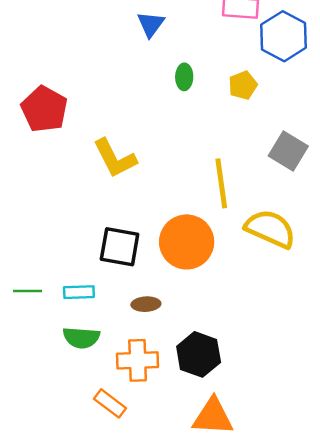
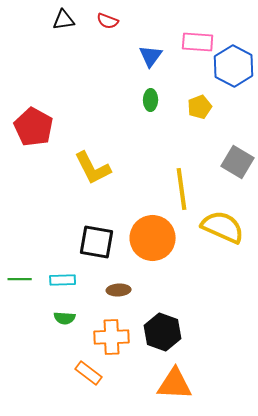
blue triangle: (151, 24) -> (151, 56), moved
green semicircle: (81, 338) -> (65, 318), size x0.7

